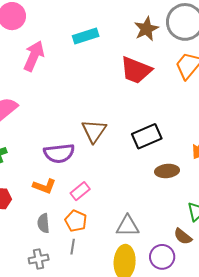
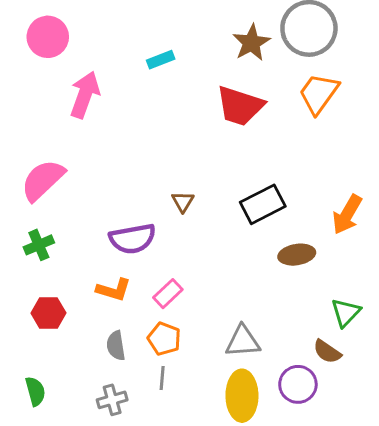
cyan rectangle: (86, 36) -> (161, 60), size x0.7
brown triangle: (94, 131) -> (183, 202), size x0.6

